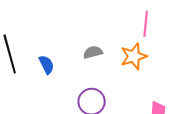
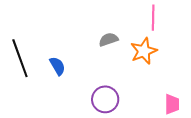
gray semicircle: (93, 52) -> (108, 39), moved

